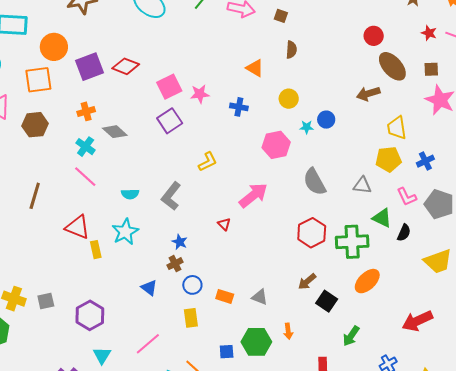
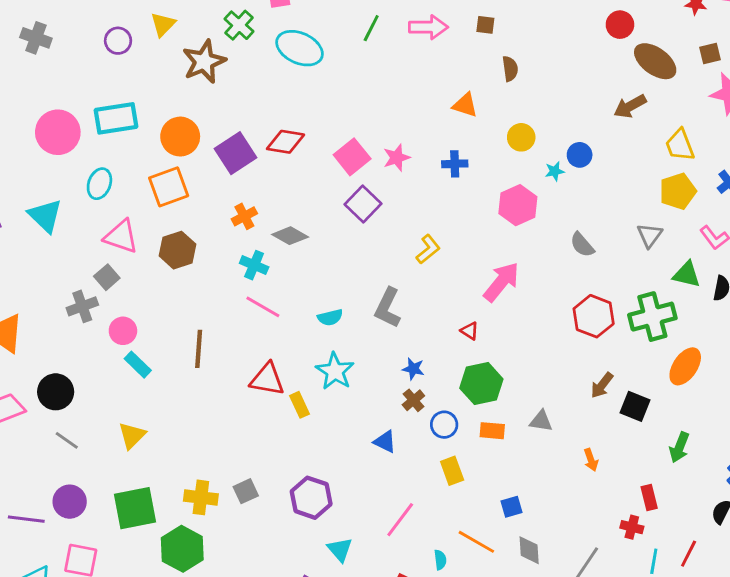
gray semicircle: (315, 182) -> (582, 245), size x0.7
gray triangle: (362, 185) -> (650, 235), turned -48
green hexagon: (256, 342) -> (481, 384), moved

